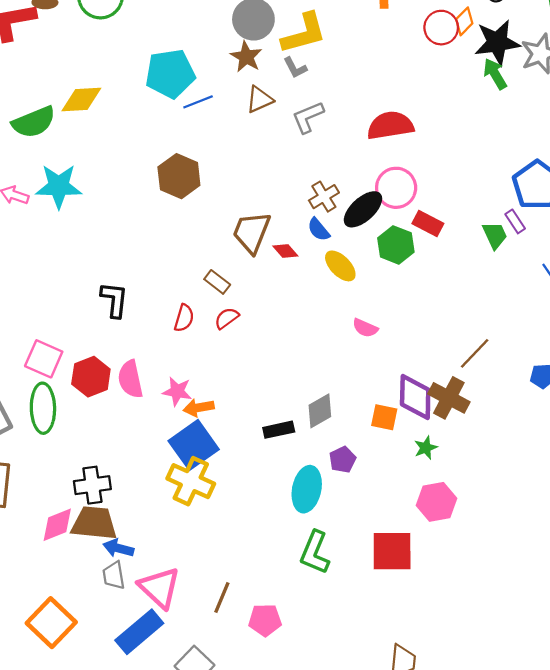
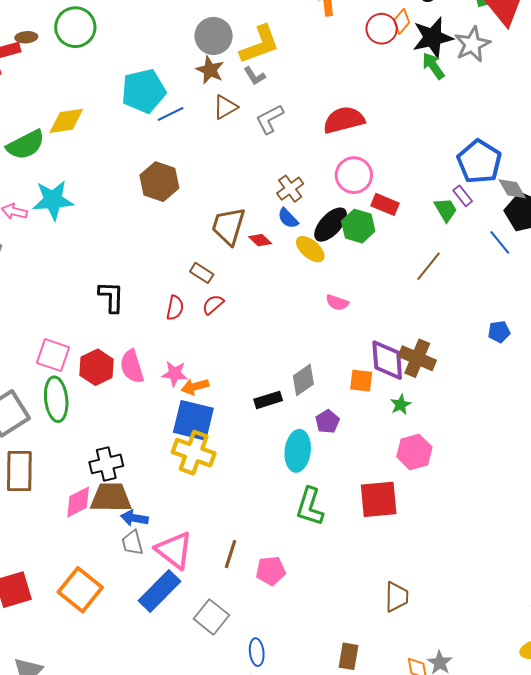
black ellipse: (363, 209) -> (331, 225), moved
brown line: (475, 353) -> (429, 266), moved
blue square: (194, 445) -> (193, 420), turned -36

